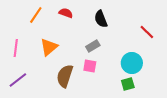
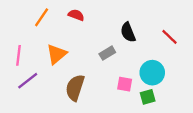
black semicircle: (101, 19) -> (128, 32), moved
pink square: (90, 66) -> (125, 84), moved
purple line: (18, 80) -> (28, 81), moved

